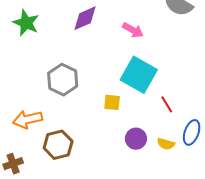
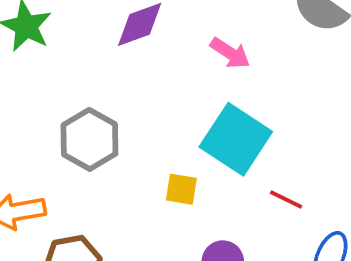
red line: (167, 104) -> (286, 200), turned -36

